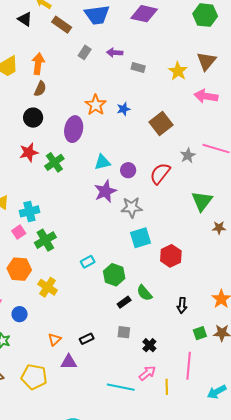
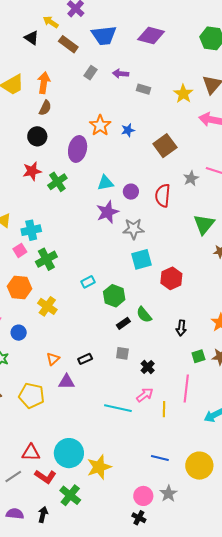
red semicircle: (160, 173) -> (163, 196), turned -35

